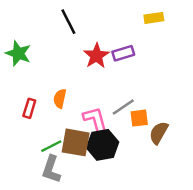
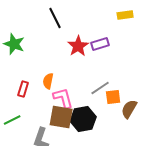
pink L-shape: (95, 119) -> (63, 98), moved
green line: (51, 146) -> (12, 120), moved

